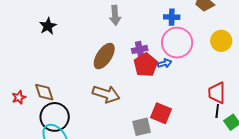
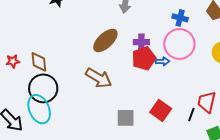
black line: (217, 111) -> (191, 115), moved
red square: (161, 113) -> (161, 110), moved

